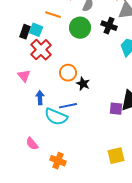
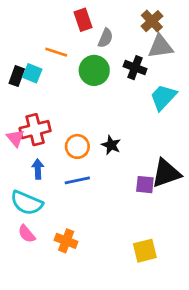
red cross: (41, 50) -> (35, 130), moved, turned 30
orange circle: (68, 73) -> (77, 146), moved
black star: (83, 84) -> (111, 145), moved
cyan semicircle: (56, 117) -> (27, 203), moved
orange cross: (58, 161) -> (66, 241), moved

